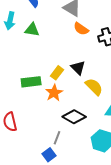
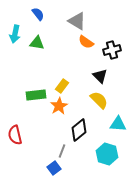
black triangle: (78, 68) -> (100, 76), moved
black diamond: (74, 117) -> (79, 130), turned -70

